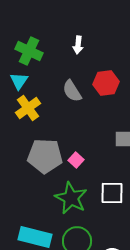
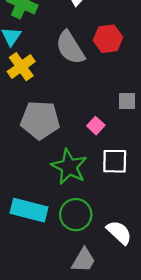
gray semicircle: (72, 91) -> (70, 48), size x1.4
pink square: (76, 160) -> (96, 126), moved

